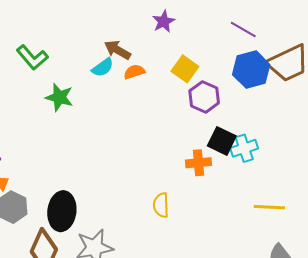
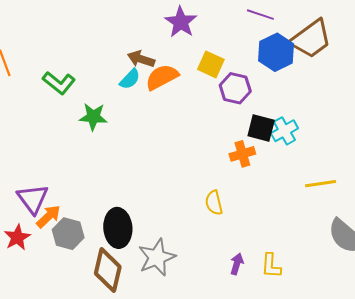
purple star: (164, 21) -> (181, 22), size x1.4
orange semicircle: (134, 72) -> (162, 77), size x1.6

